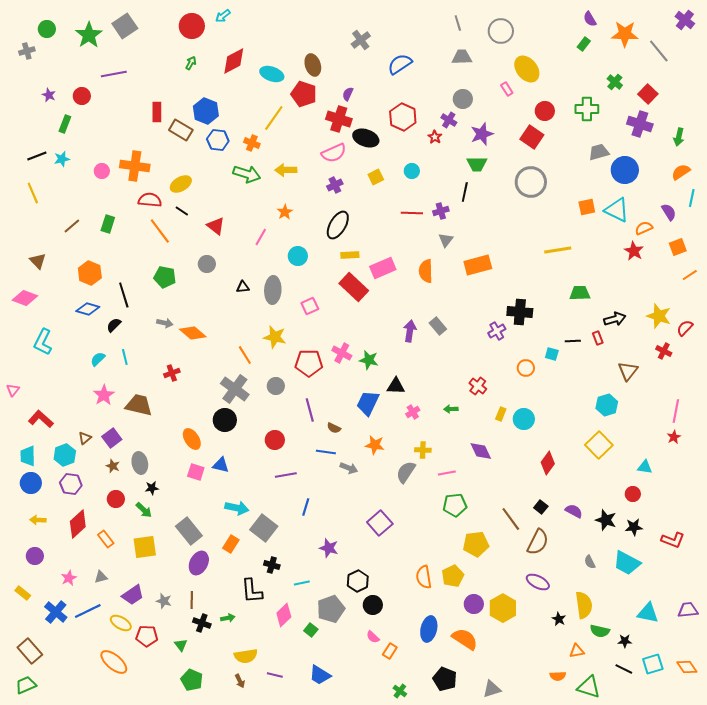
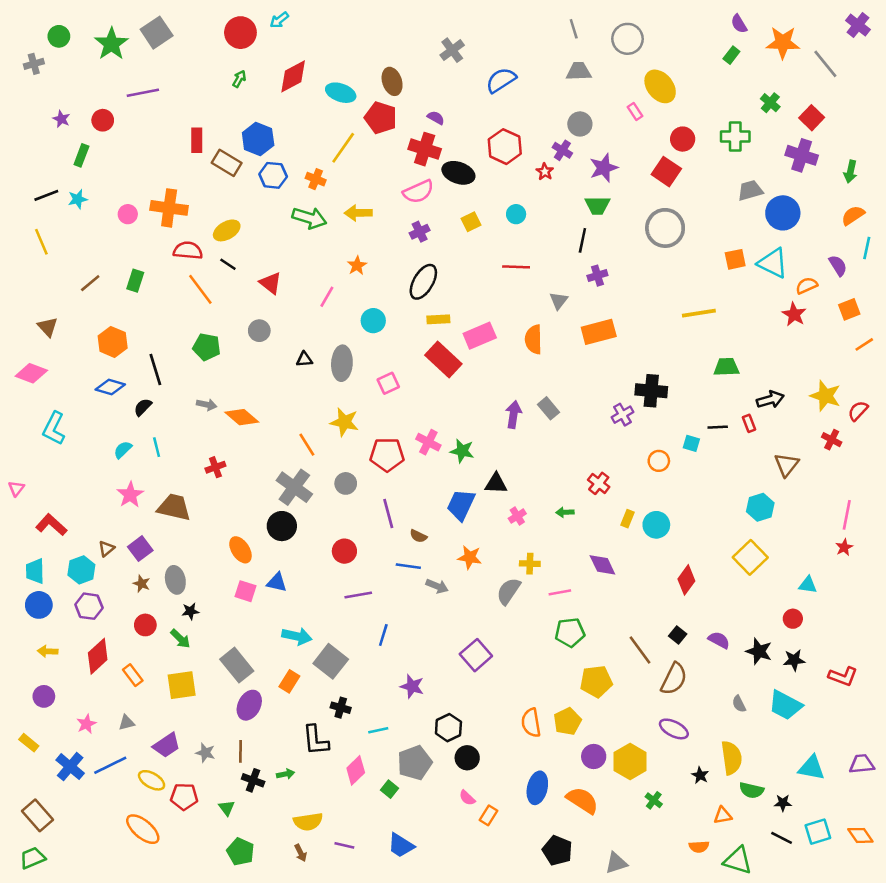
purple semicircle: (348, 94) -> (436, 118), turned 96
purple cross: (441, 211) -> (597, 276), moved
green cross: (400, 691) -> (654, 800), moved

